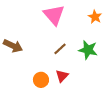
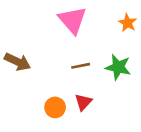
brown line: (60, 49) -> (81, 66), turned 32

